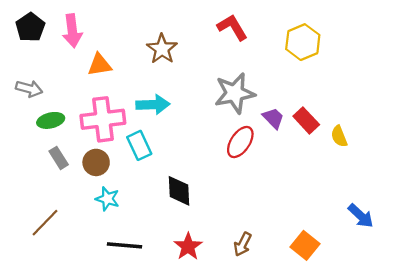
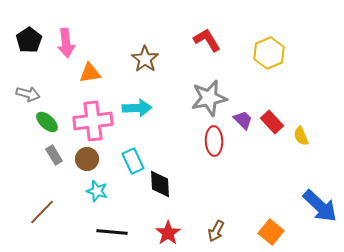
green ellipse: (51, 120) -> (47, 122), turned 55
red ellipse: (240, 142) -> (214, 141), turned -36
cyan rectangle: (139, 145) -> (133, 161), moved
blue arrow: (361, 216) -> (320, 206), size x1.5

